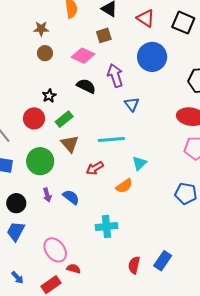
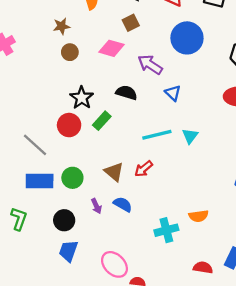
purple arrow: (115, 76) -> (150, 65), turned -30
black semicircle: (86, 86) -> (127, 93), moved
black star: (49, 96) -> (82, 98), size x1.5
brown triangle: (70, 144) -> (114, 172), moved
green circle: (40, 161) -> (72, 178), moved, size x0.7
cyan triangle: (139, 163) -> (190, 136), moved
orange semicircle: (124, 186) -> (199, 216), moved, turned 36
red semicircle: (134, 265) -> (203, 268), turned 96

